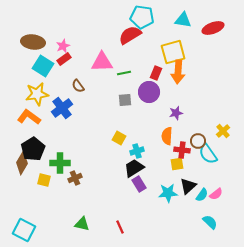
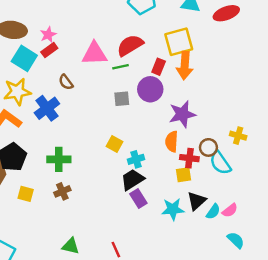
red semicircle: (130, 35) -> (130, 45), moved
purple star: (176, 113) -> (182, 114), size x1.6
yellow cross: (223, 131) -> (238, 136), turned -32
green cross: (60, 163) -> (59, 159), moved
cyan semicircle: (210, 222) -> (236, 240), moved

